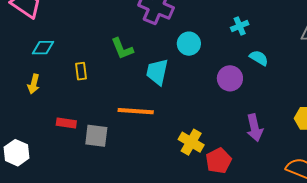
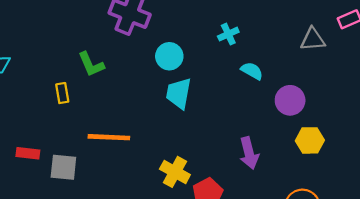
yellow rectangle: (81, 71) -> (62, 93), moved
cyan trapezoid: (157, 72) -> (179, 93), moved
purple circle: (230, 78) -> (290, 100), moved

